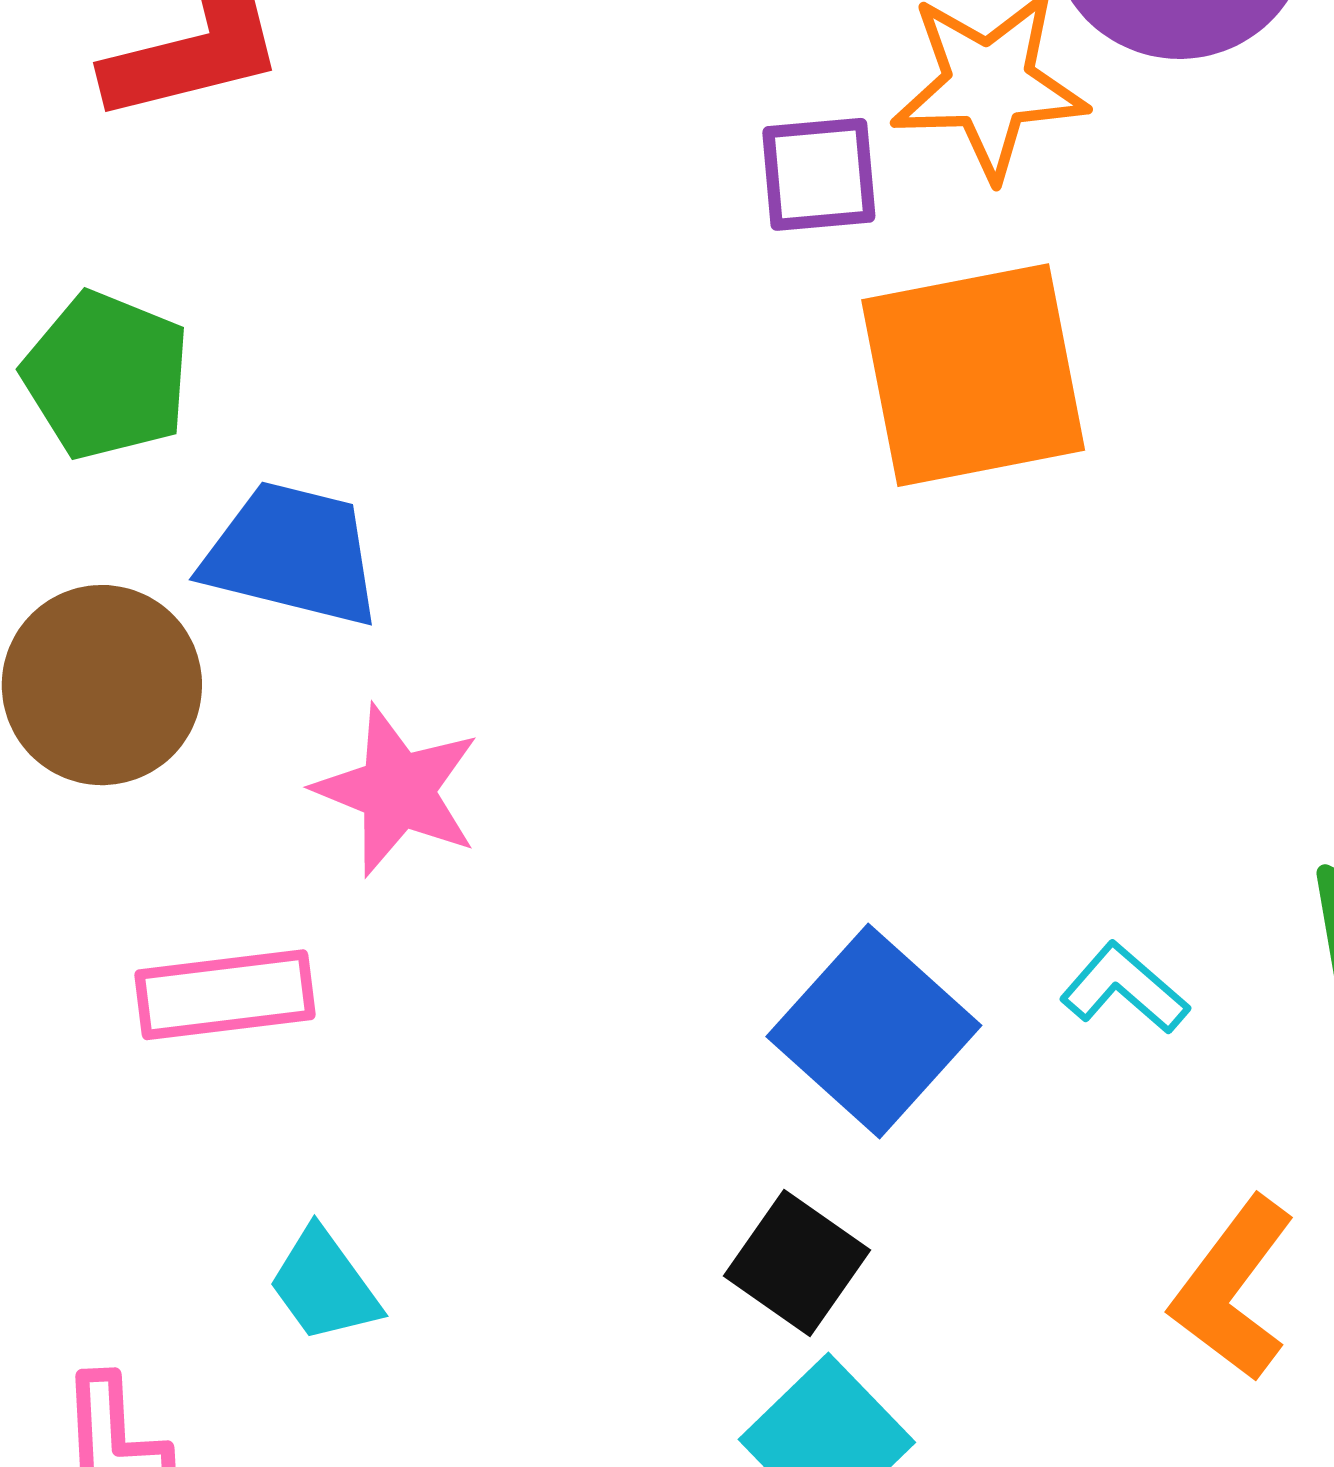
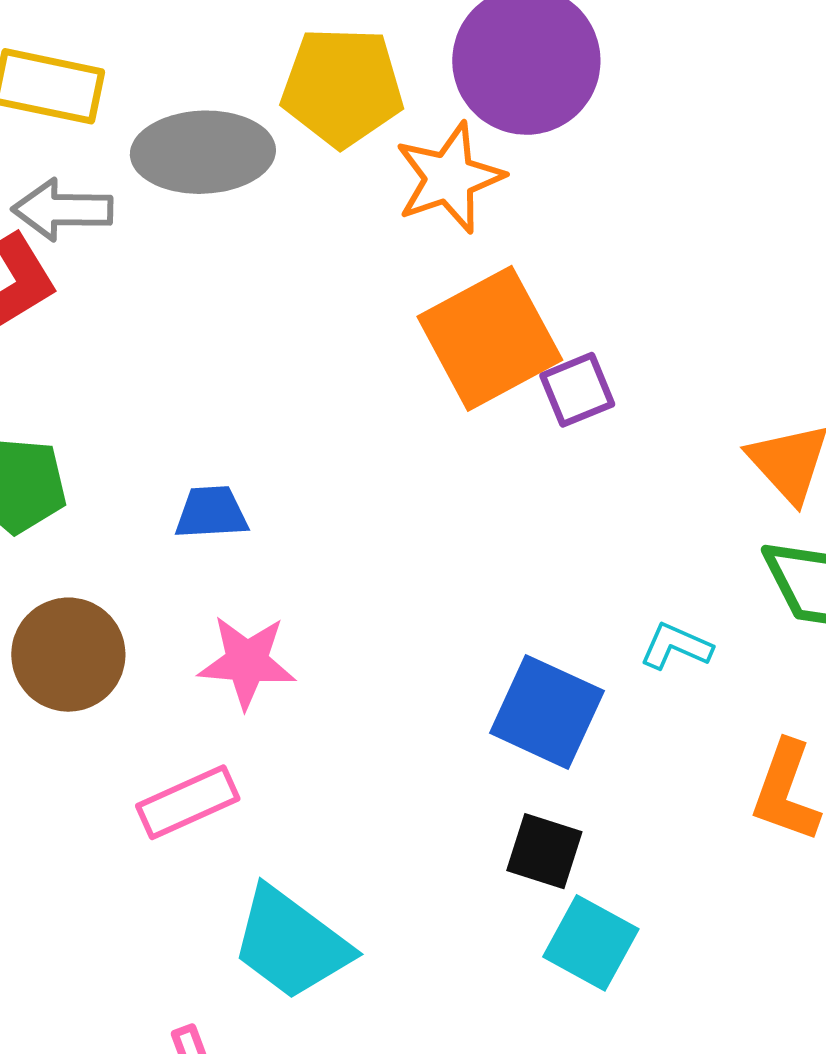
purple square: (819, 174) -> (577, 390), moved
blue trapezoid: (292, 554) -> (211, 513), moved, size x0.7
cyan trapezoid: (324, 1285) -> (291, 943), size x1.8

